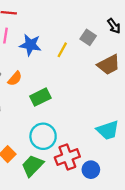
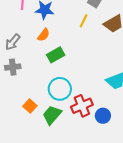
yellow line: (62, 50) -> (84, 21), moved
orange semicircle: (15, 79) -> (44, 35), moved

